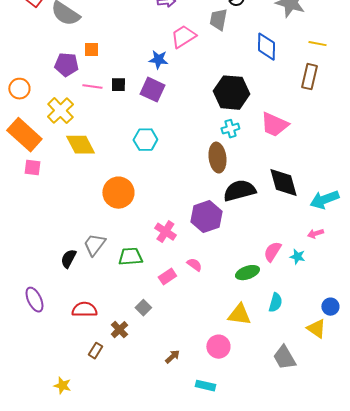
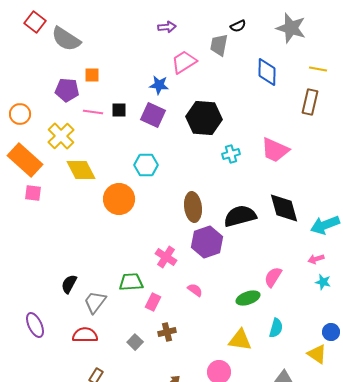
black hexagon: (231, 93) -> (204, 118), moved
brown ellipse: (217, 158) -> (193, 207), moved
orange circle: (118, 193) -> (119, 199), moved
gray trapezoid: (94, 245) -> (95, 302), moved
cyan star: (297, 257) -> (323, 282), moved
pink rectangle: (167, 277) -> (153, 302), moved, turned -30
gray square: (143, 308) -> (135, 342), moved
brown cross: (119, 330) -> (167, 332), moved, turned 30

